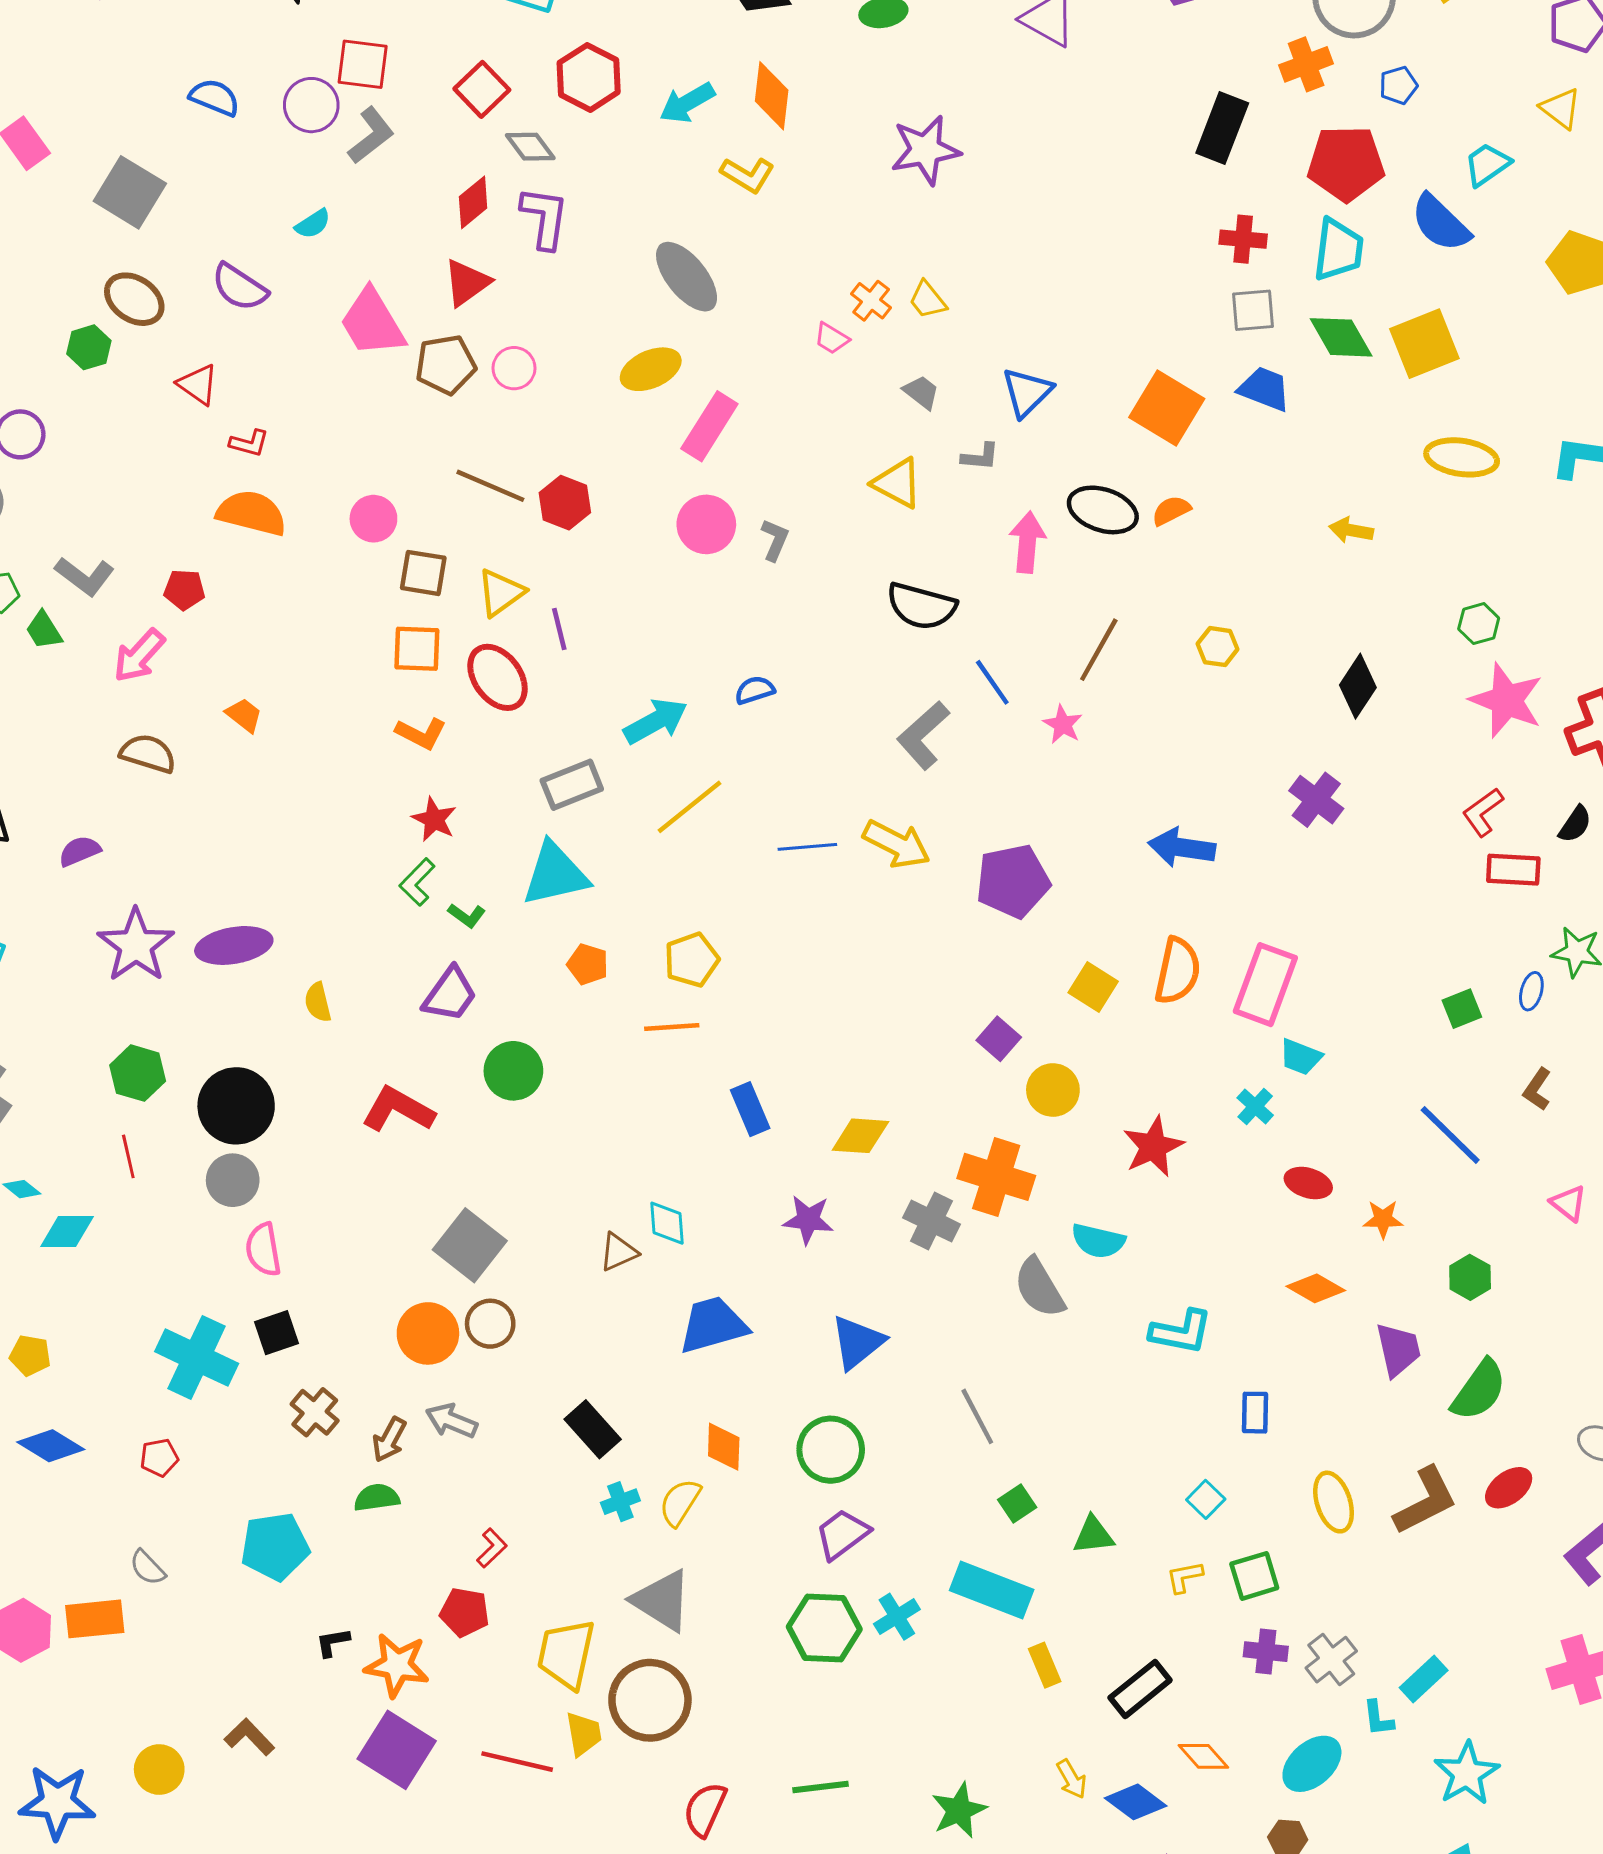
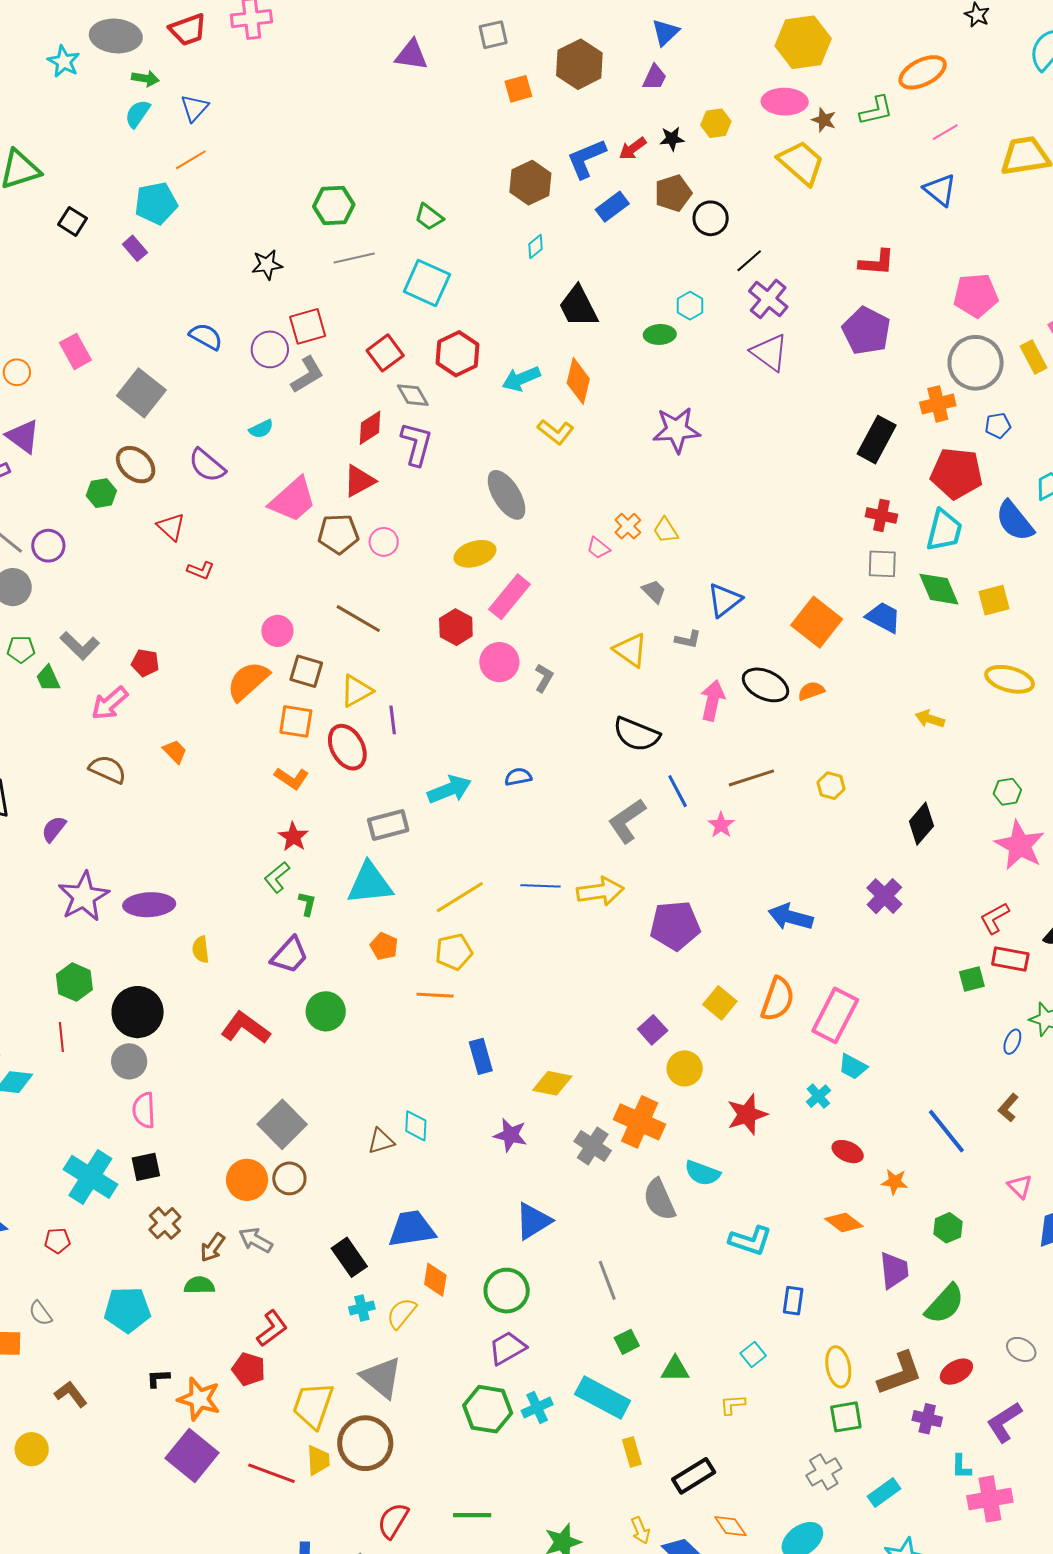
red square: (363, 64) -> (308, 326), turned -30
pink trapezoid: (372, 323) -> (293, 500), turned -108
yellow square: (1424, 344) -> (994, 600), size x0.7
red hexagon: (565, 503) -> (456, 627), moved
orange semicircle: (252, 513) -> (248, 681), moved, turned -63
brown line: (1099, 650) -> (751, 778), turned 36
yellow line: (689, 807) -> (460, 897), moved
yellow arrow: (896, 844) -> (600, 891), turned -42
purple semicircle: (80, 851) -> (54, 829), turned -36
green L-shape: (467, 915) -> (307, 904), turned -120
green square: (1462, 1009) -> (972, 979), moved
blue trapezoid: (713, 1325) -> (412, 1229), moved
red L-shape: (492, 1548) -> (272, 1328), size x1.4
green square: (1254, 1576) -> (846, 1417), moved
purple cross: (1266, 1652) -> (927, 1419), moved
cyan L-shape: (1378, 1718) -> (961, 1467), moved
brown L-shape: (249, 1737) -> (71, 1394), moved

